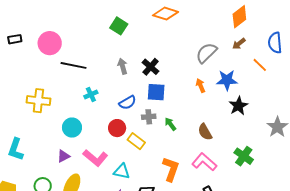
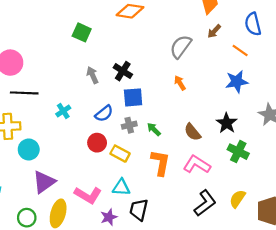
black line: (73, 65) -> (24, 93), moved
blue star: (227, 80) -> (237, 82), moved
black star: (238, 106) -> (227, 123), moved
cyan circle: (72, 128) -> (29, 149), moved
purple triangle: (63, 156) -> (44, 182), size x1.6
pink L-shape: (95, 158) -> (88, 195), moved
orange L-shape: (171, 169) -> (160, 163), moved
cyan triangle: (122, 171) -> (121, 187), moved

